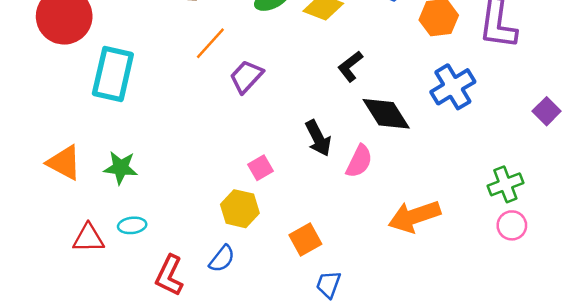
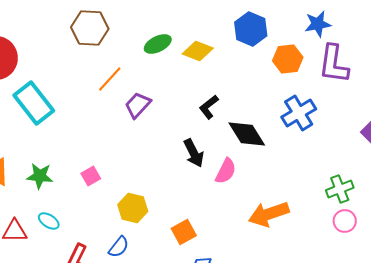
black L-shape: (350, 66) -> (209, 107), moved
cyan rectangle: (113, 74) -> (34, 103), turned -51
pink square: (260, 168) -> (91, 176), moved
cyan ellipse: (132, 225) -> (49, 221), turned 40

